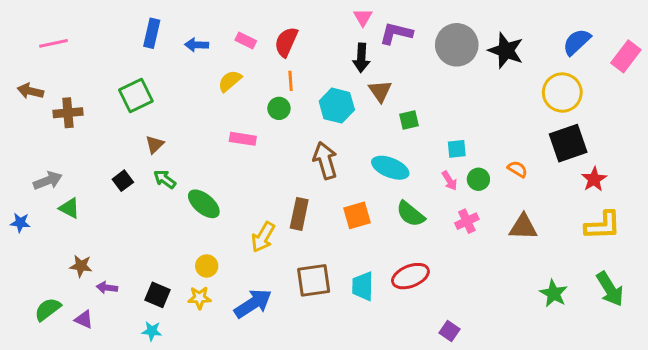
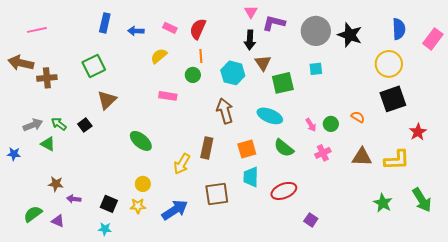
blue semicircle: (577, 42) -> (399, 29), turned 130
brown arrow: (30, 91) -> (21, 63), size x1.4
green square: (409, 120) -> (283, 83), size x1.6
brown triangle: (155, 145) -> (107, 100), size x1.5
cyan square: (457, 149) -> (316, 69), moved
green arrow: (165, 179) -> (59, 124), moved
red star: (594, 179) -> (418, 132), moved
yellow L-shape: (603, 225) -> (397, 160), moved
cyan trapezoid: (363, 286) -> (251, 177), moved
purple square: (450, 331) -> (311, 220), moved

